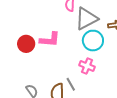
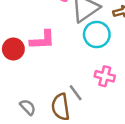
pink cross: (87, 66) -> (105, 76), moved

